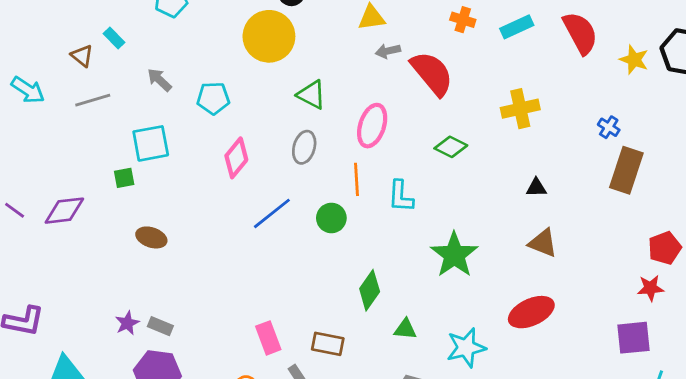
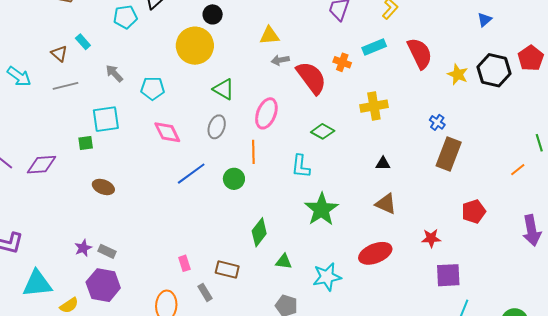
orange cross: (463, 20) -> (342, 62), moved
pink diamond: (236, 158) -> (167, 132), turned -68
cyan L-shape: (401, 196) -> (301, 166), moved
red star: (650, 288) -> (431, 238), moved
pink rectangle: (268, 338) -> (184, 263), size x0.7

